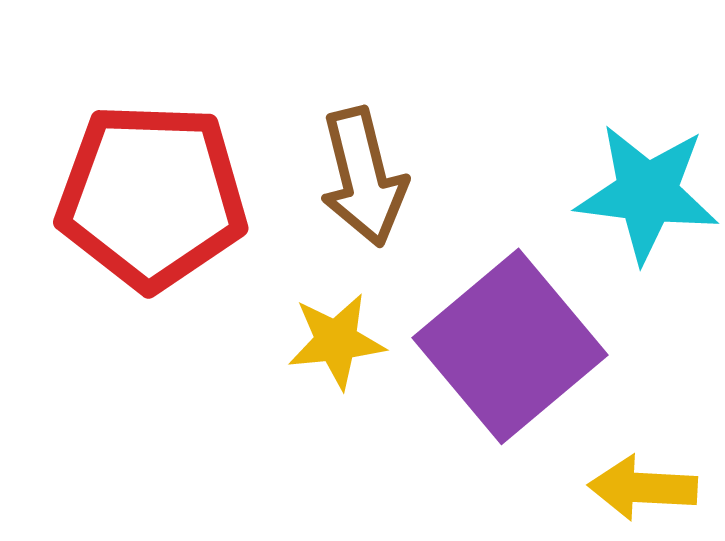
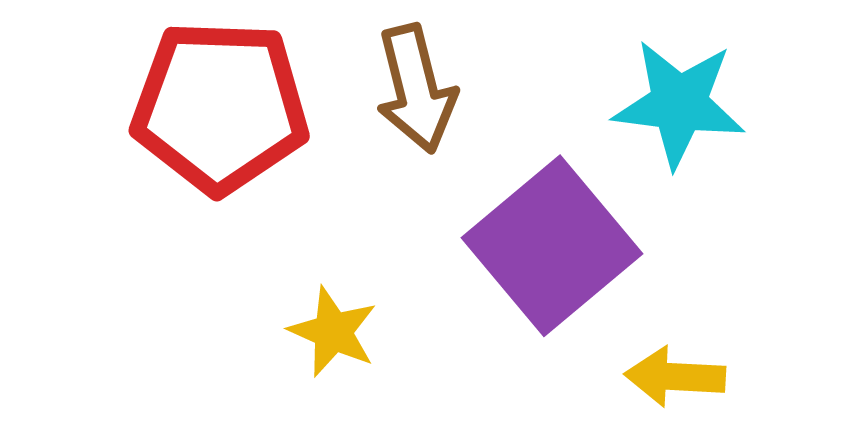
yellow star: (336, 341) -> (333, 332), moved, turned 30

